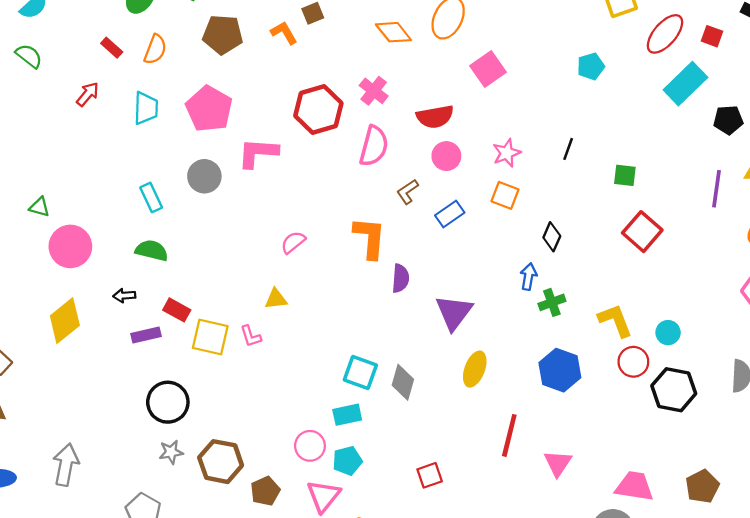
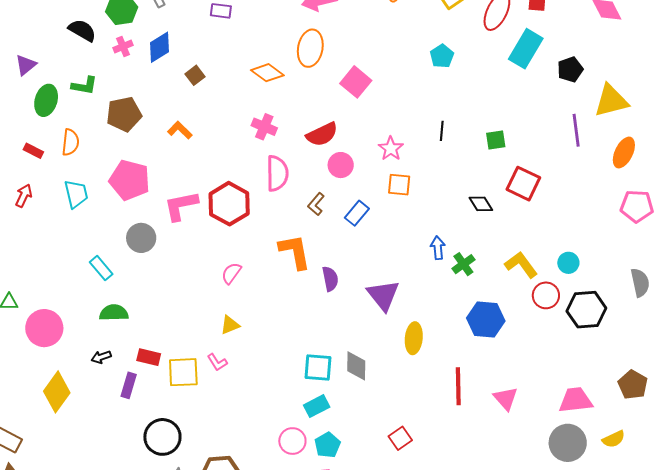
orange L-shape: (284, 33) -> (180, 130), moved
red hexagon: (318, 109) -> (229, 204), moved
black diamond: (552, 237) -> (481, 204), moved, turned -40
purple rectangle: (146, 335) -> (129, 385), turned -45

